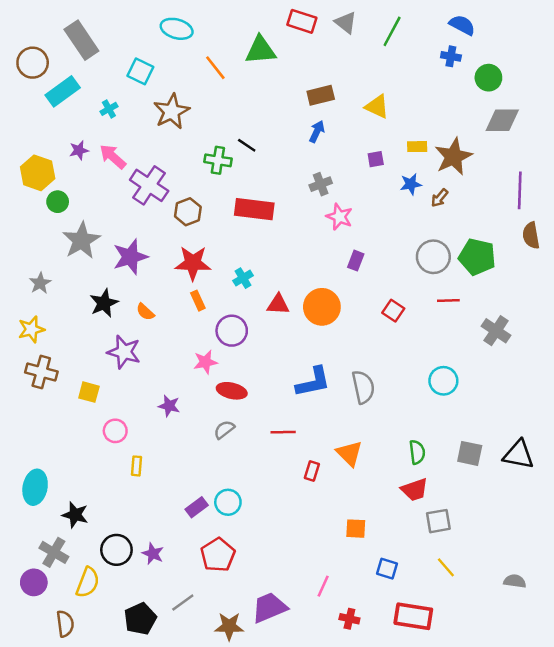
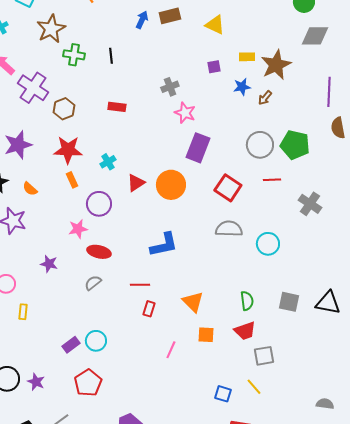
blue arrow: (317, 132) -> (142, 20), moved
black line: (247, 145) -> (111, 56), turned 49
green cross: (218, 160) -> (74, 55), moved
red rectangle: (254, 209) -> (117, 107), size x0.6
purple rectangle: (356, 261) -> (198, 148), size x1.8
red triangle: (278, 304) -> (136, 183), turned -36
red square: (393, 311) -> (228, 188), size x1.5
gray semicircle: (363, 387) -> (229, 229), moved, turned -76
red rectangle: (312, 471) -> (149, 309), moved
orange square: (356, 529) -> (206, 335), moved
yellow line: (446, 567) -> (254, 387), moved
pink line: (323, 586) -> (171, 350), moved

